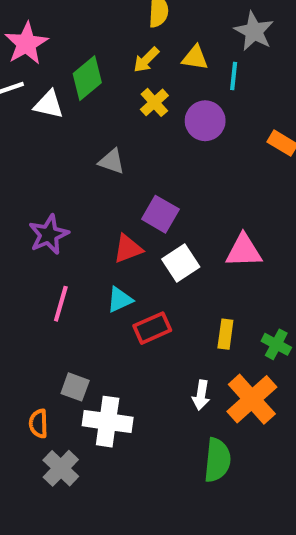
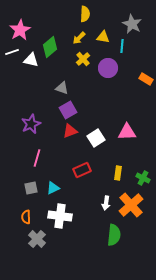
purple square: (160, 214) -> (68, 110), moved, turned 30
cyan triangle: (120, 300) -> (53, 188), moved
gray square: (75, 387) -> (31, 188), moved, turned -32

